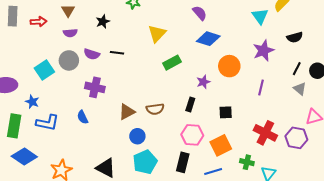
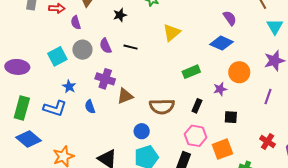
purple semicircle: (200, 13) -> (230, 18), moved
purple semicircle: (70, 33) -> (76, 23), moved, turned 72
purple semicircle: (92, 54) -> (106, 46), turned 42
green rectangle: (172, 63) -> (191, 72), moved
purple star: (203, 82) -> (220, 89), moved
blue star: (32, 102) -> (69, 86), moved
brown semicircle: (155, 109) -> (162, 106), size x1.4
brown triangle: (127, 112) -> (125, 96), moved
red cross: (265, 133) -> (268, 142), size x0.7

